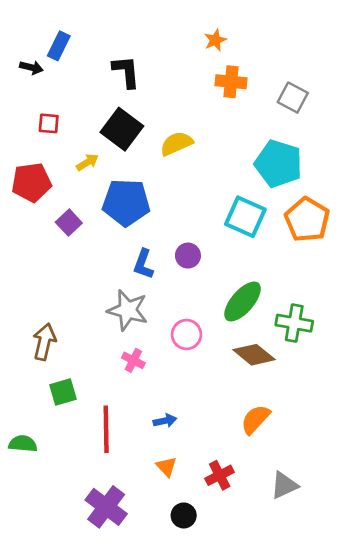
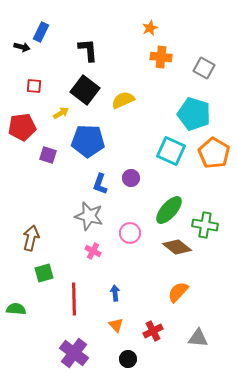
purple square: (69, 223) -> (48, 155), turned -30
blue arrow: (165, 421) -> (115, 293), turned -84
gray triangle: (284, 485) -> (198, 338), turned 30

